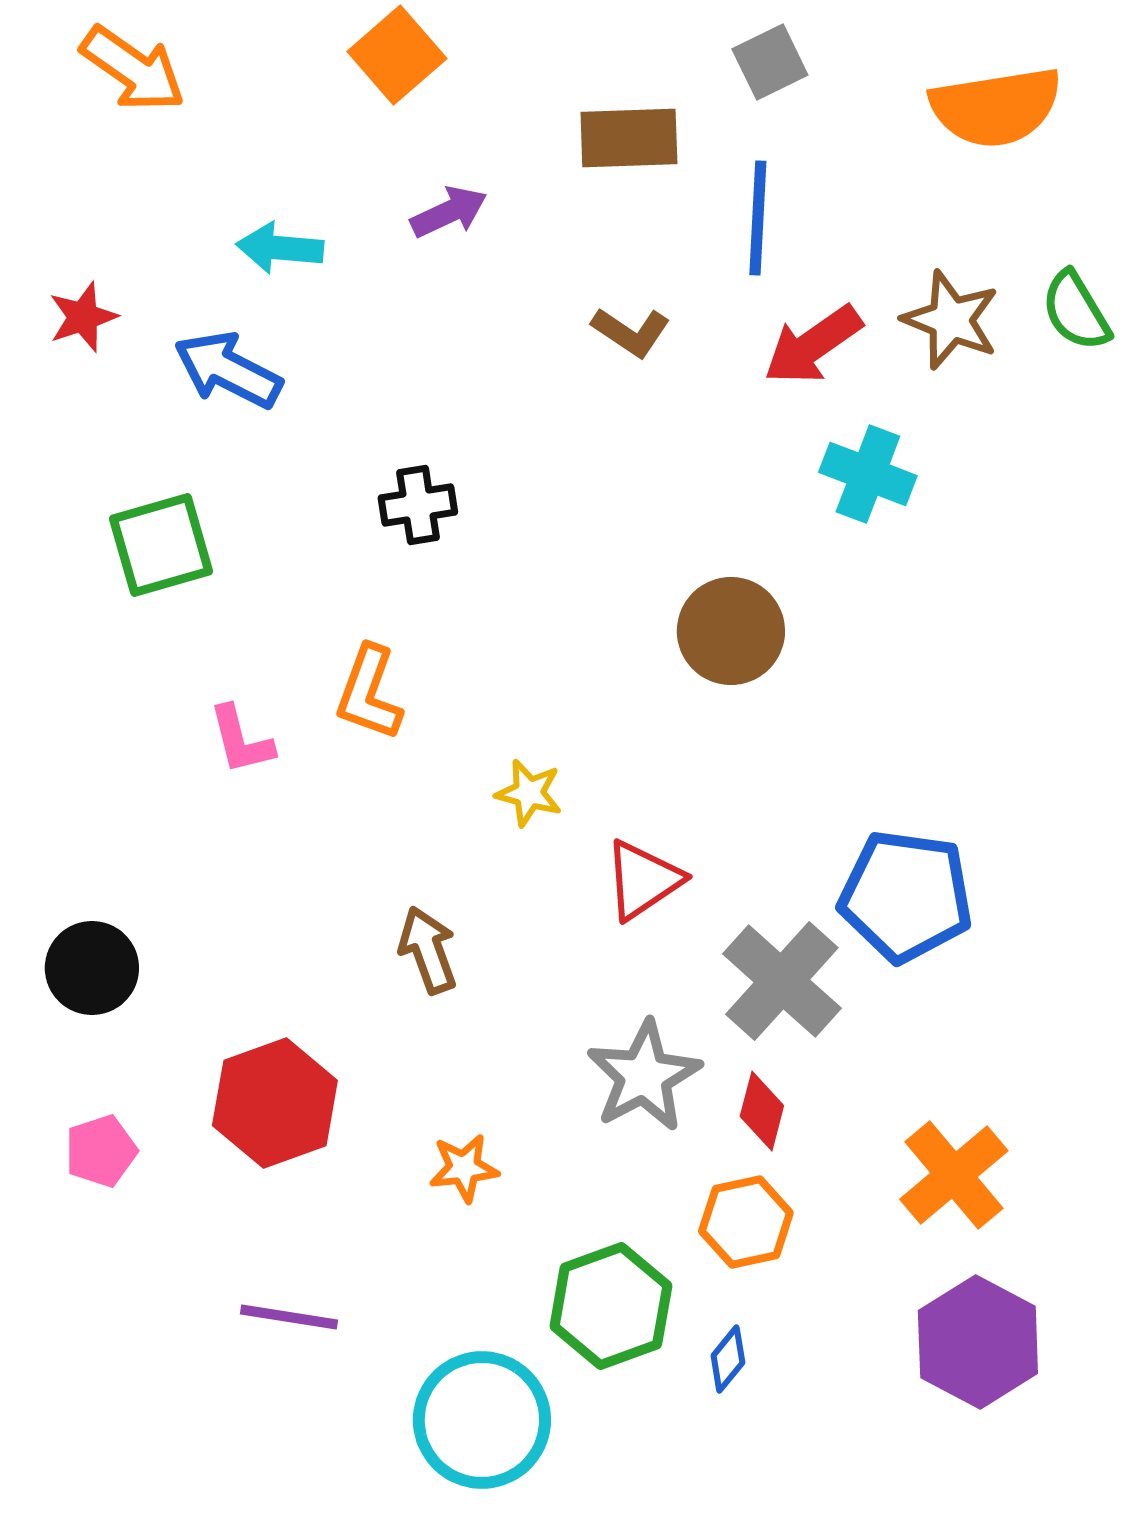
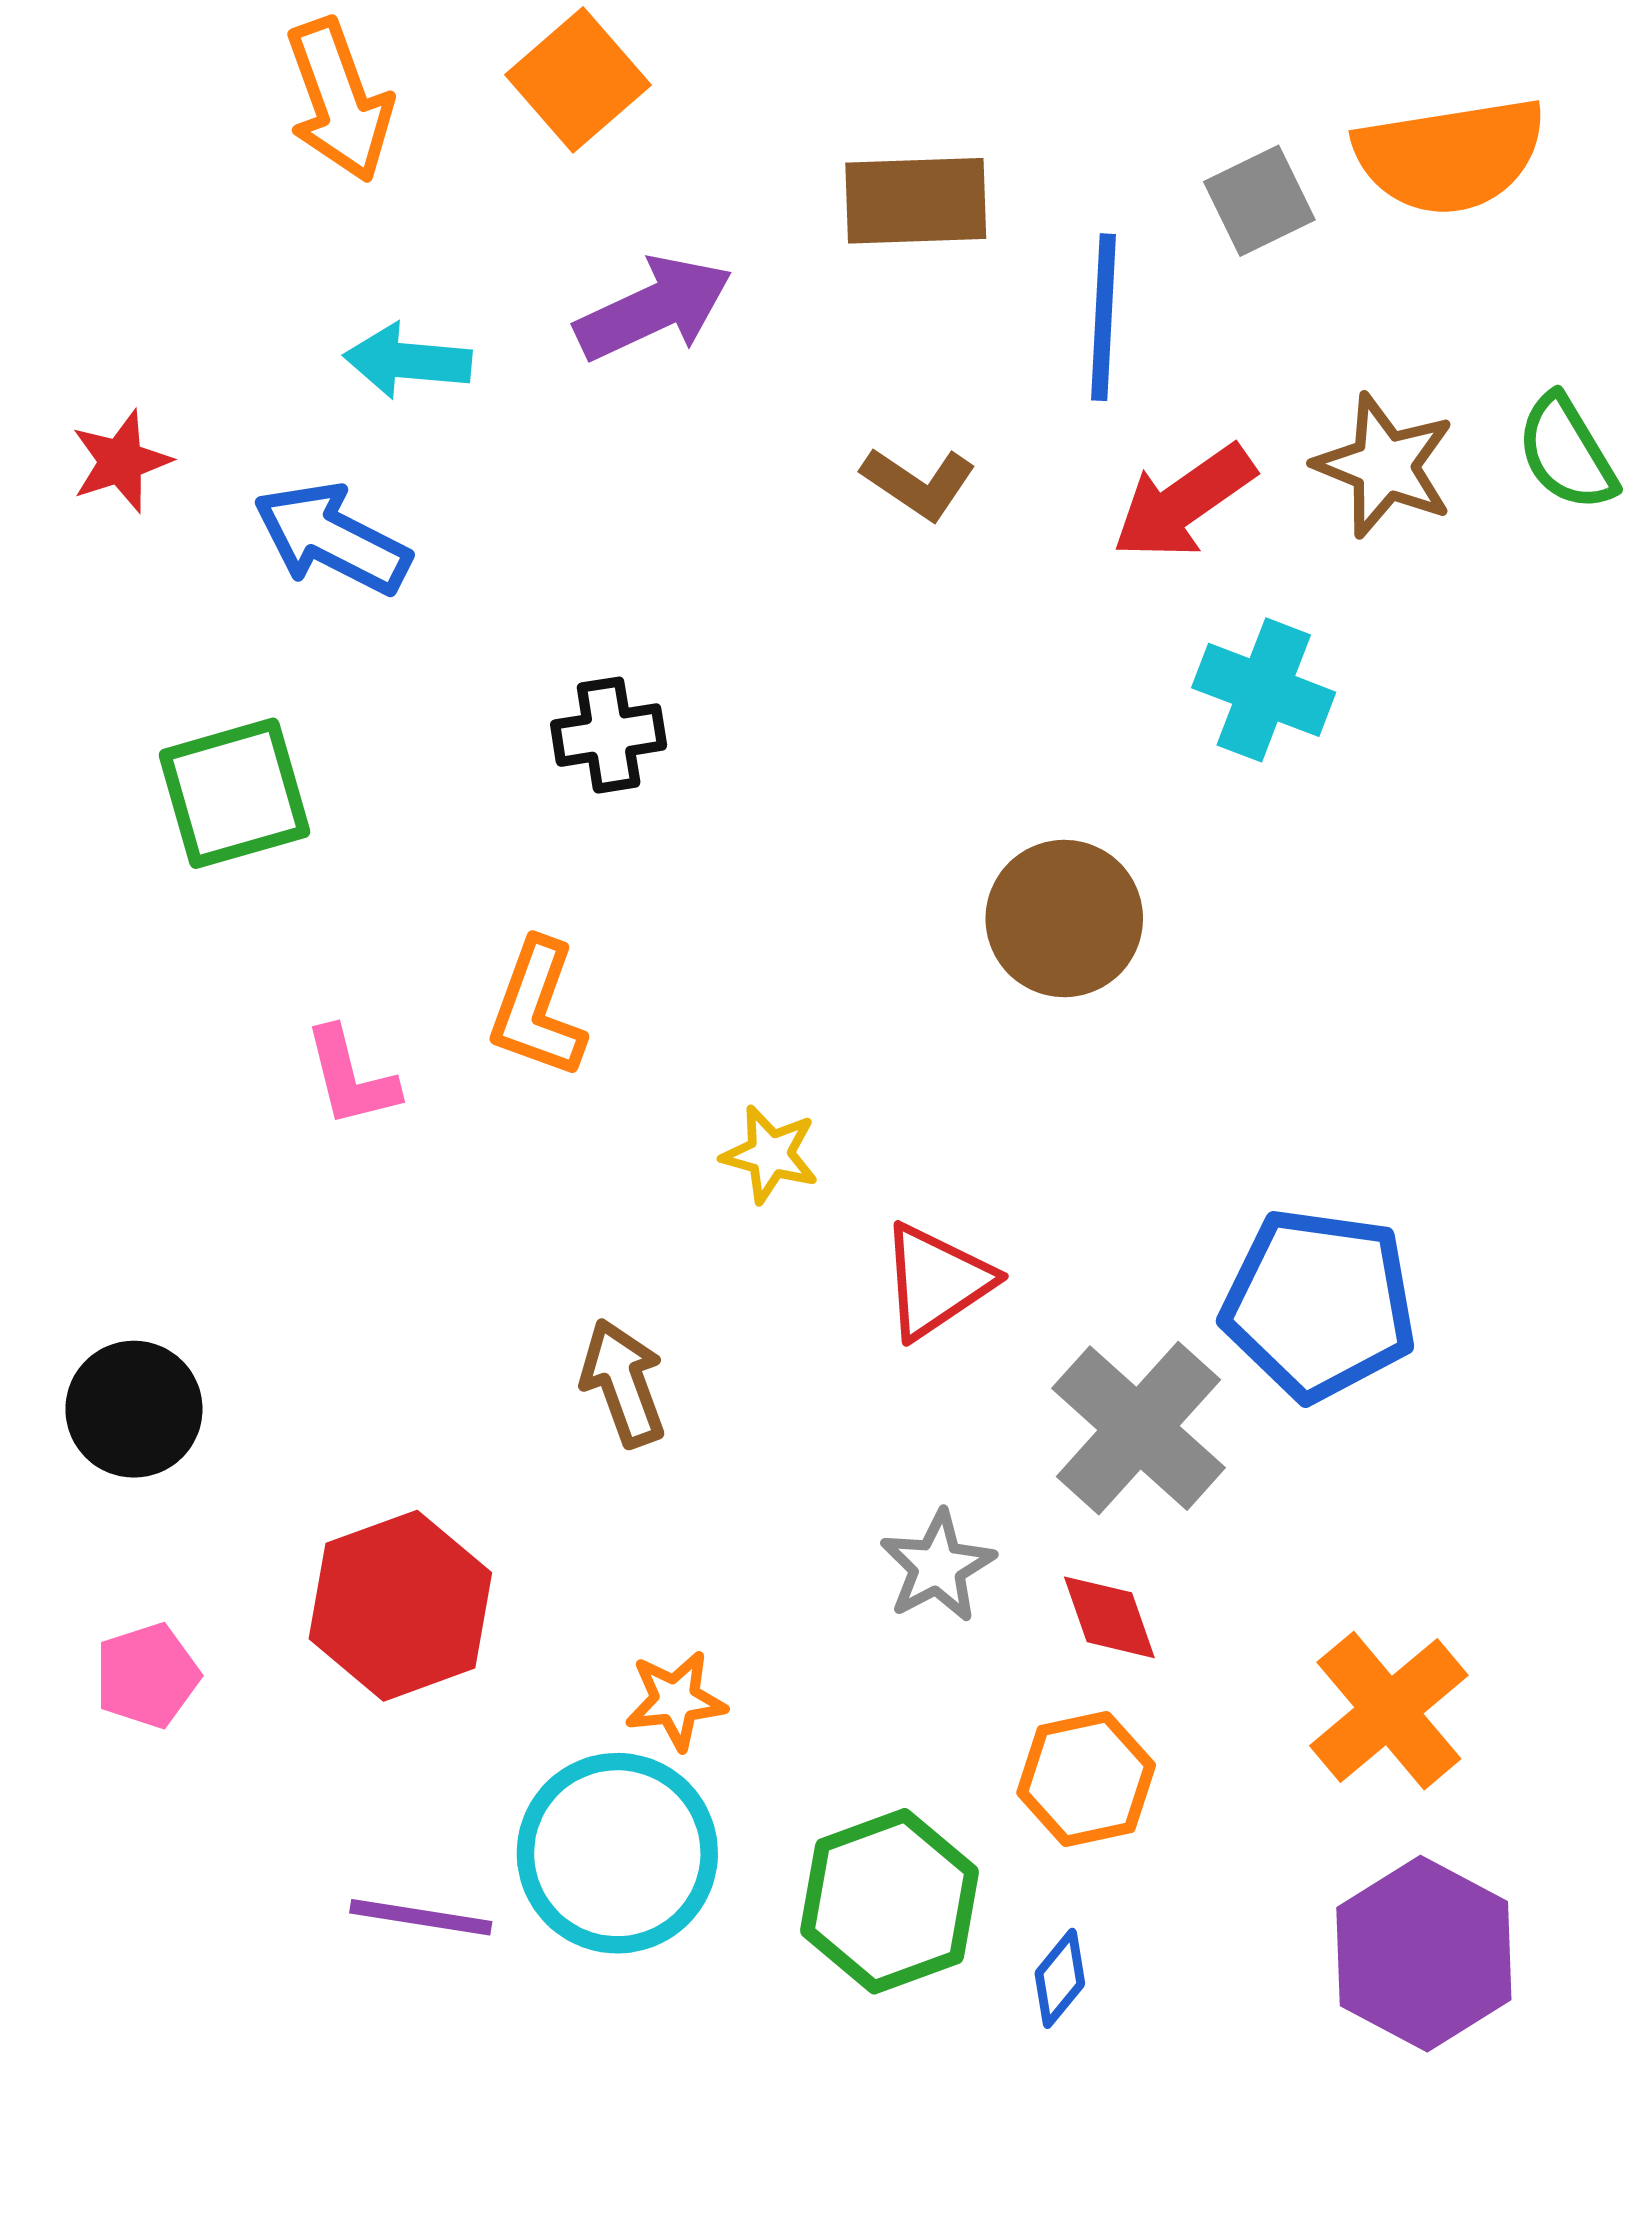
gray square: (770, 62) -> (1259, 201), moved
orange arrow: (133, 69) -> (339, 100), moved, turned 35
purple arrow: (449, 212) -> (654, 308), size x1.4
gray star: (644, 1076) -> (938, 1566), size x0.7
red diamond: (762, 1111) -> (1109, 1617), turned -34
cyan circle: (482, 1420) -> (617, 1853), moved

